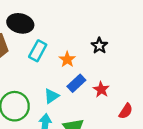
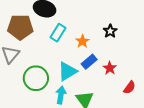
cyan triangle: (51, 96) -> (67, 71), size x1.5

